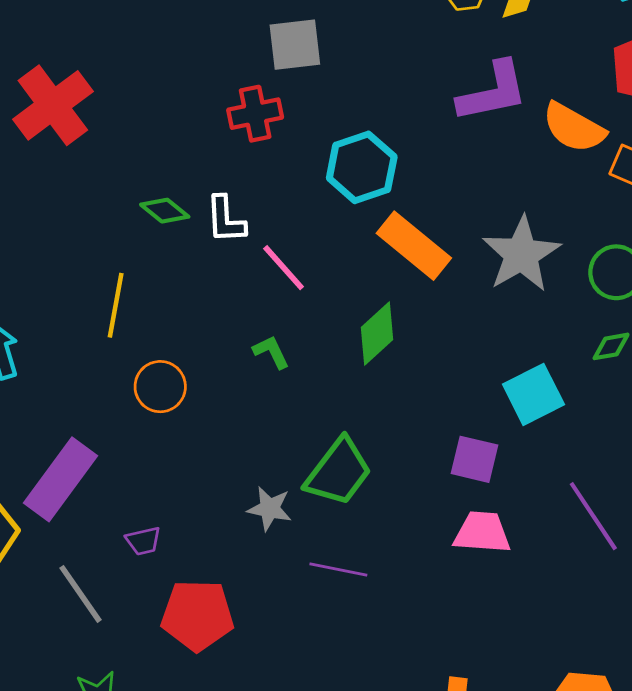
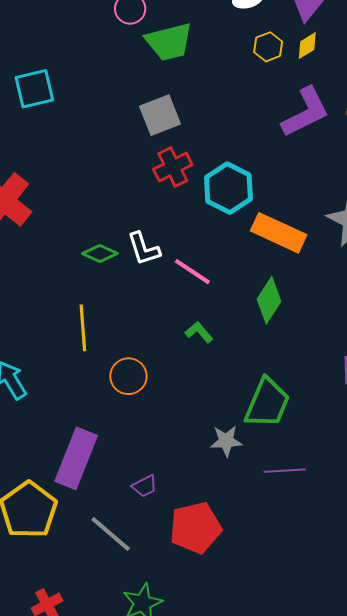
red cross: (255, 114) -> (173, 167), moved

